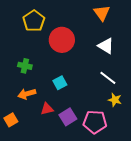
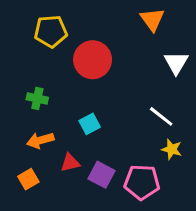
yellow pentagon: (34, 21) -> (51, 31), turned 30
white triangle: (106, 46) -> (176, 63), moved, turned 30
purple square: (68, 117) -> (102, 175), turned -30
orange square: (11, 120) -> (28, 179), moved

